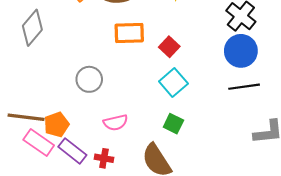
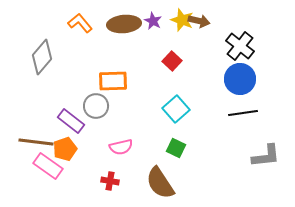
orange rectangle: (129, 33) -> (113, 81), moved
red square: (169, 47) -> (172, 61), moved
purple rectangle: (72, 151) -> (71, 121), moved

